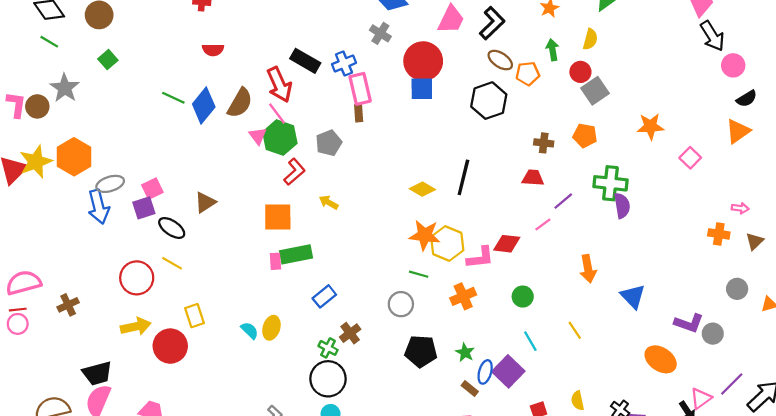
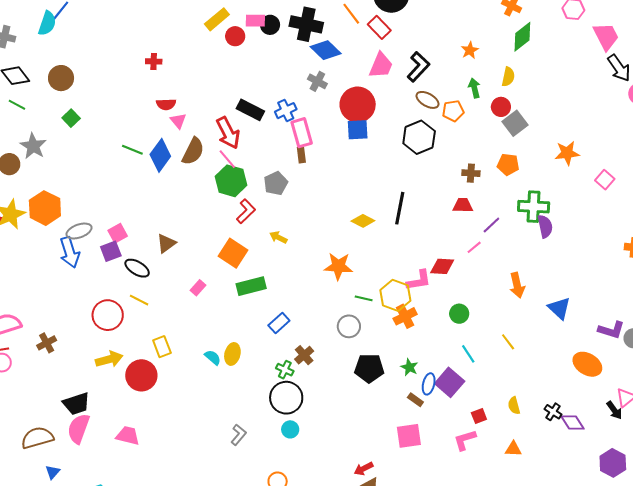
pink triangle: (258, 136) -> (178, 121), moved
orange square: (278, 217) -> (233, 253), turned 36
orange star: (425, 235) -> (338, 266), moved
yellow hexagon: (447, 243) -> (395, 295), moved
pink rectangle: (275, 261) -> (198, 288), moved, turned 49

